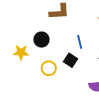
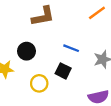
blue line: (80, 42) -> (71, 48), turned -48

